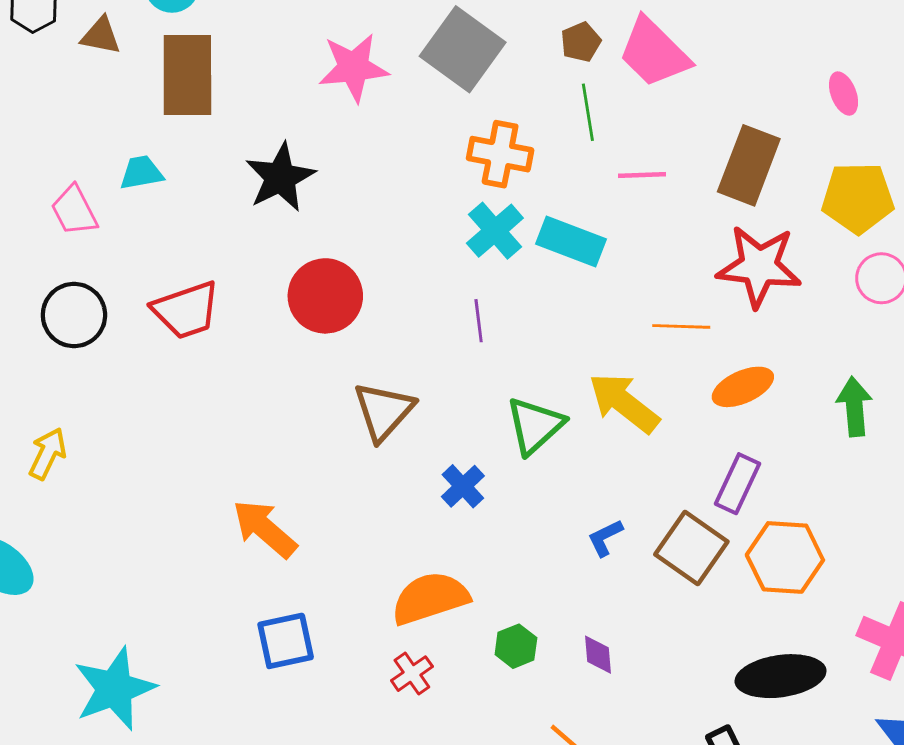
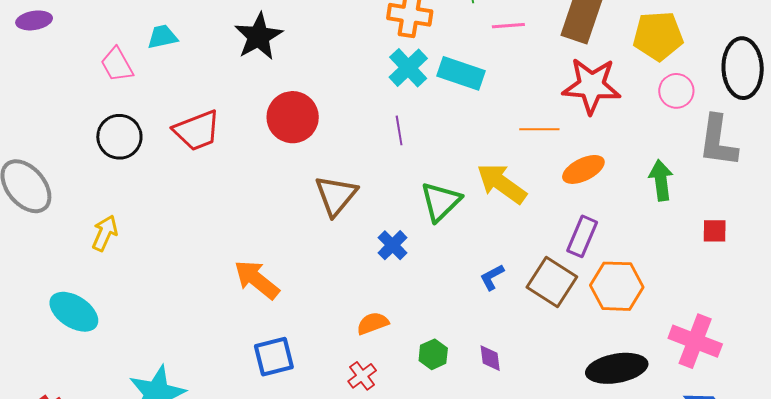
orange semicircle: (430, 598) -> (373, 323), size x0.6

